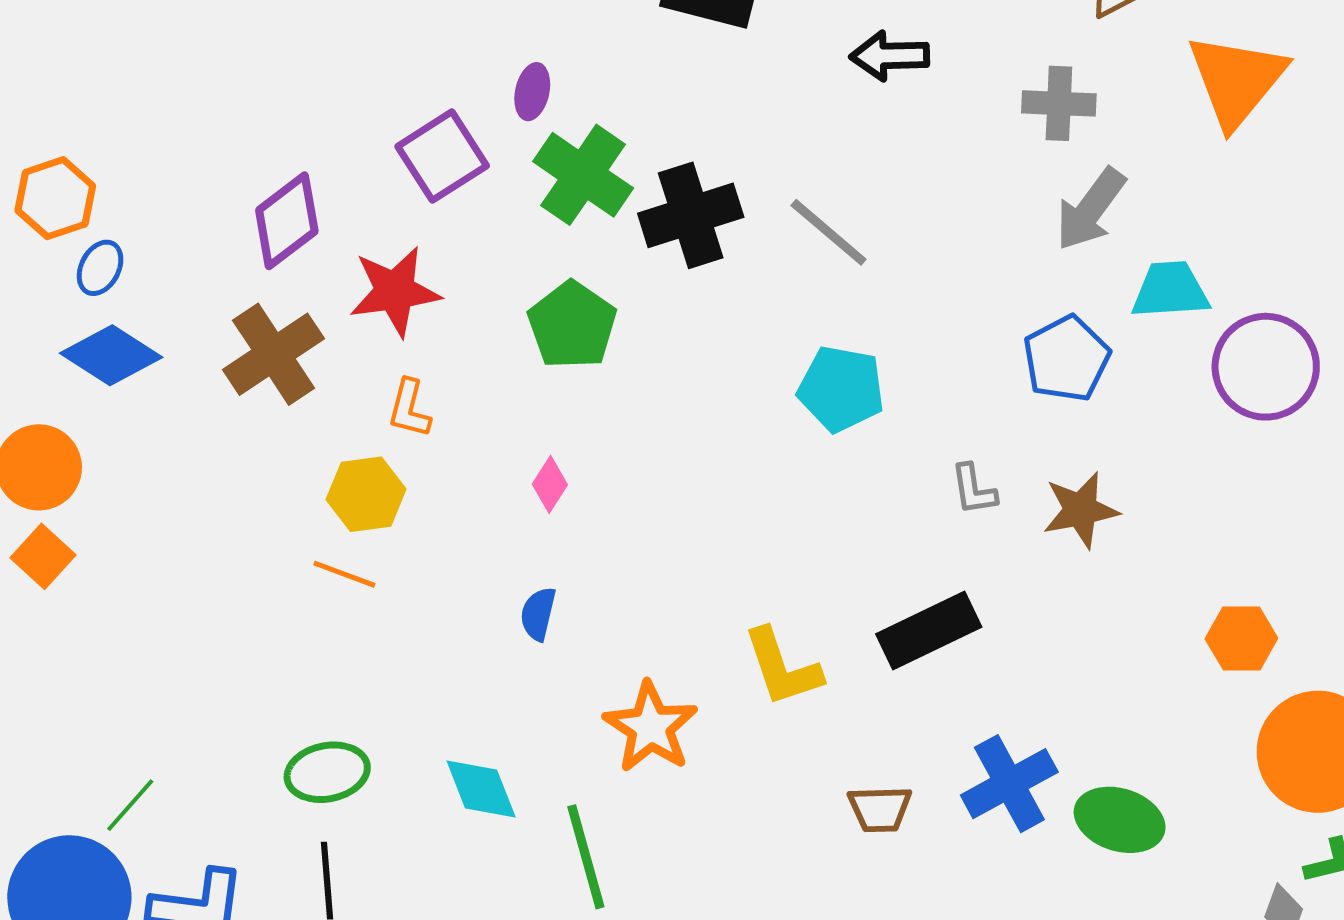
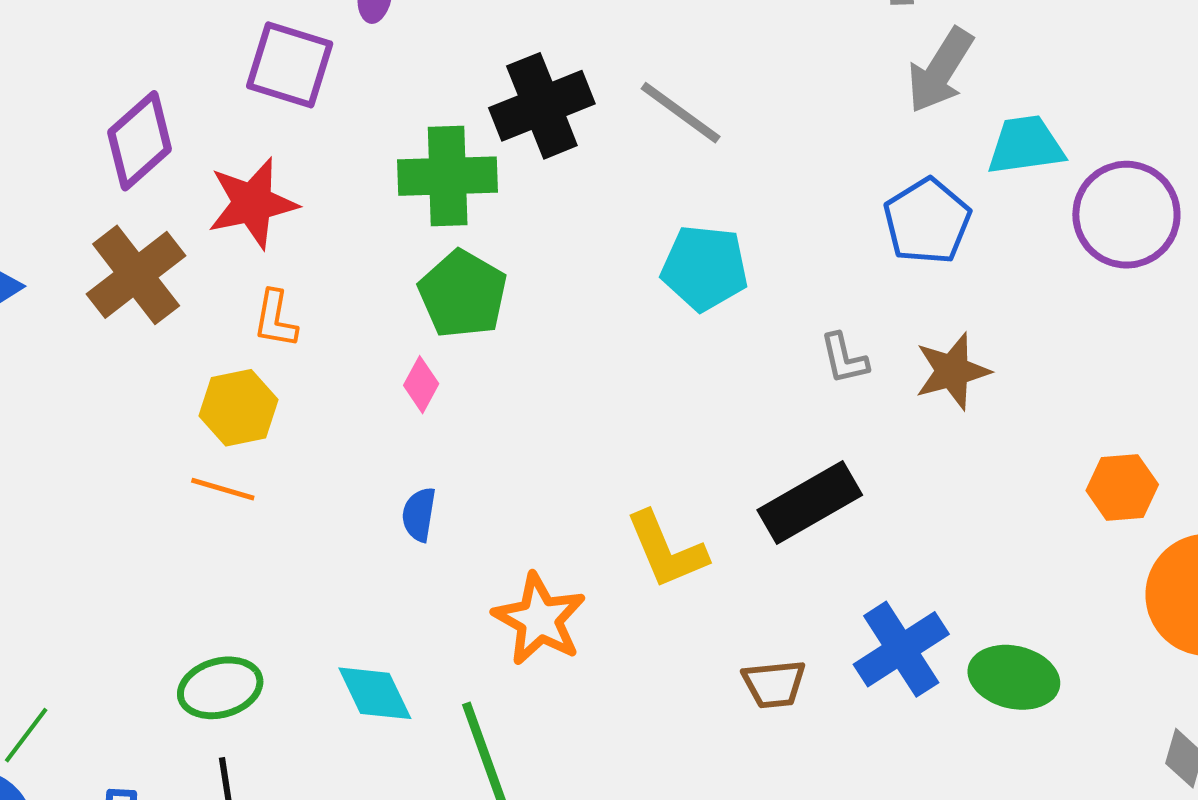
purple square: (442, 156) -> (290, 65), turned -36
green cross: (583, 175) -> (448, 176), moved, turned -32
green pentagon: (572, 325) -> (463, 294), moved

